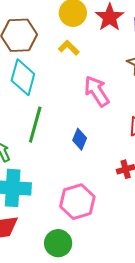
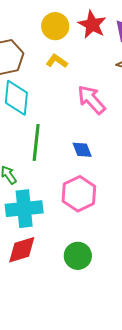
blue diamond: (80, 139) -> (82, 150), turned -35
pink hexagon: (77, 202) -> (79, 194), moved

